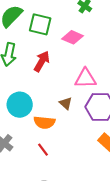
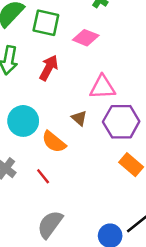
orange semicircle: (44, 122) -> (54, 142), turned 35
red line: (43, 150) -> (43, 176), moved

